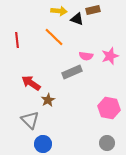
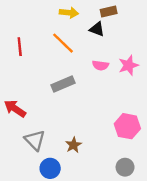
black triangle: (77, 19) -> (97, 29), moved
gray rectangle: (72, 72) -> (63, 84), moved
red arrow: (31, 83) -> (15, 109), moved
brown star: (48, 100) -> (74, 145), moved

